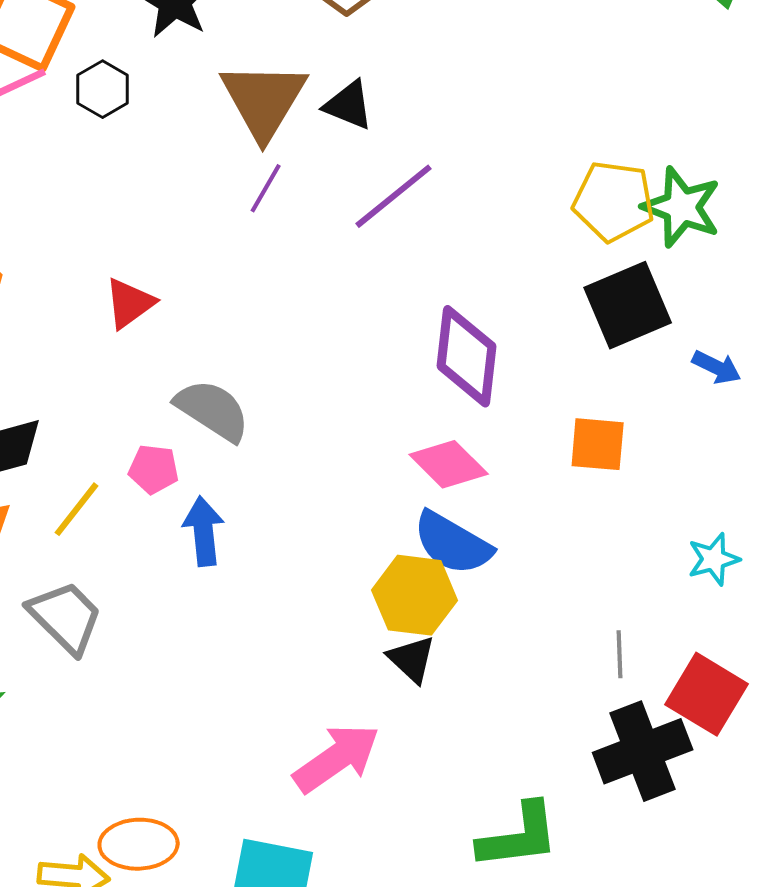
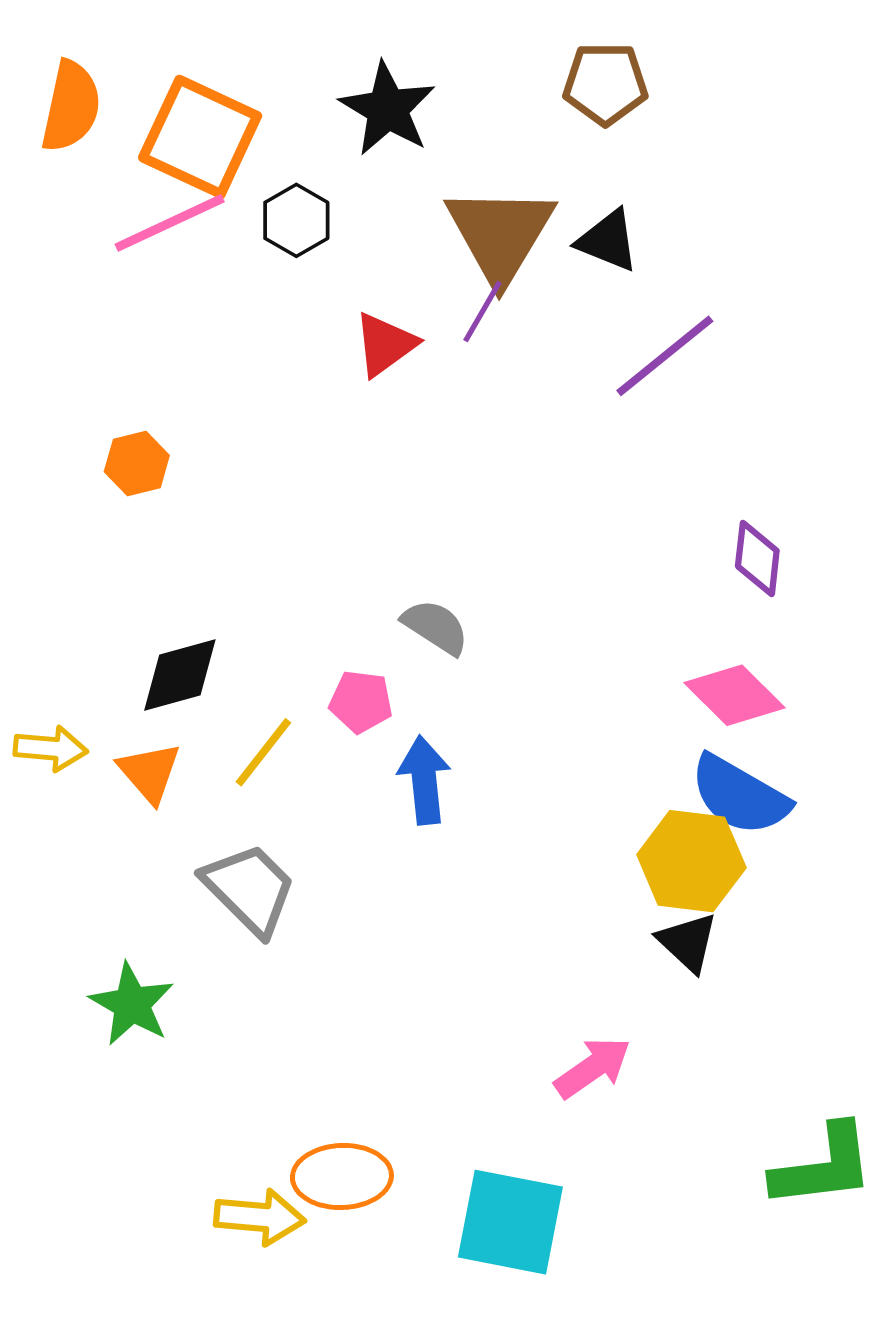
purple line: (266, 188) -> (483, 312), moved
red triangle: (130, 303) -> (385, 344), moved
purple diamond: (467, 356) -> (757, 558), size x0.6
gray semicircle: (213, 410) -> (436, 627), size x0.7
pink arrow: (337, 758) -> (593, 1068), size x0.7

